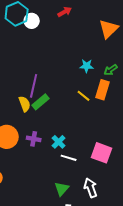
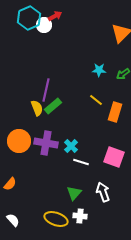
red arrow: (65, 12) -> (55, 16), moved
orange rectangle: (103, 90) -> (115, 112), moved
purple cross: (34, 139) -> (46, 143), size x1.6

